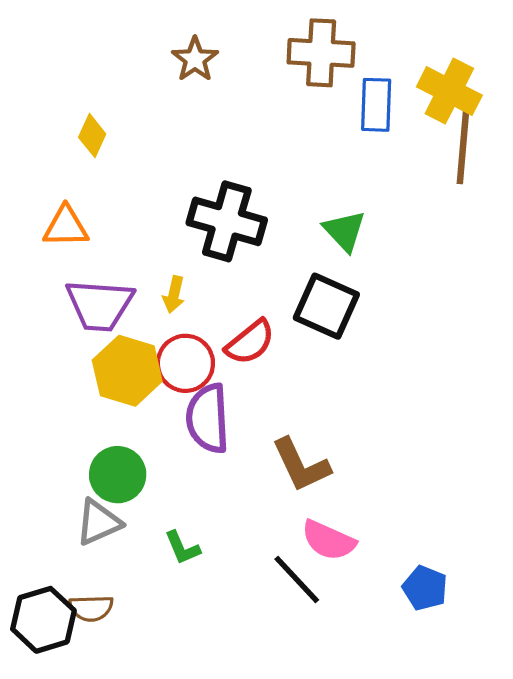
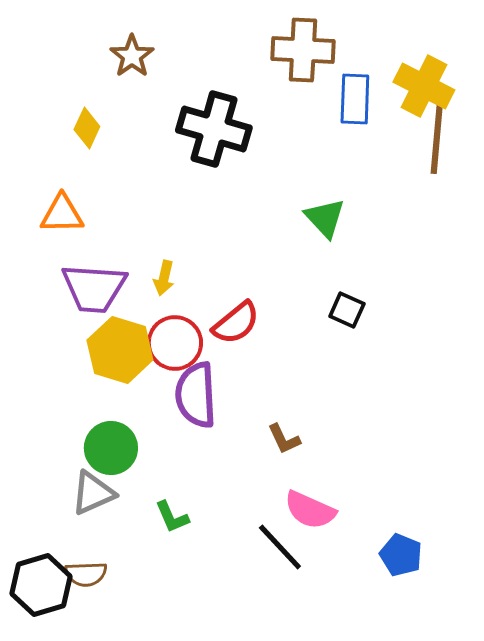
brown star: (195, 59) -> (132, 56), moved
black cross: (227, 221) -> (214, 129), moved
black square: (326, 306) -> (347, 310), moved, size x0.6
brown L-shape: (301, 465) -> (284, 439), size x0.6

